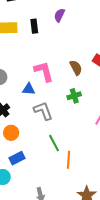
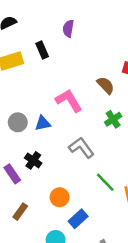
blue triangle: (29, 89) -> (43, 123), moved
orange circle: (11, 133) -> (60, 197), moved
blue rectangle: (17, 158) -> (78, 219), moved

